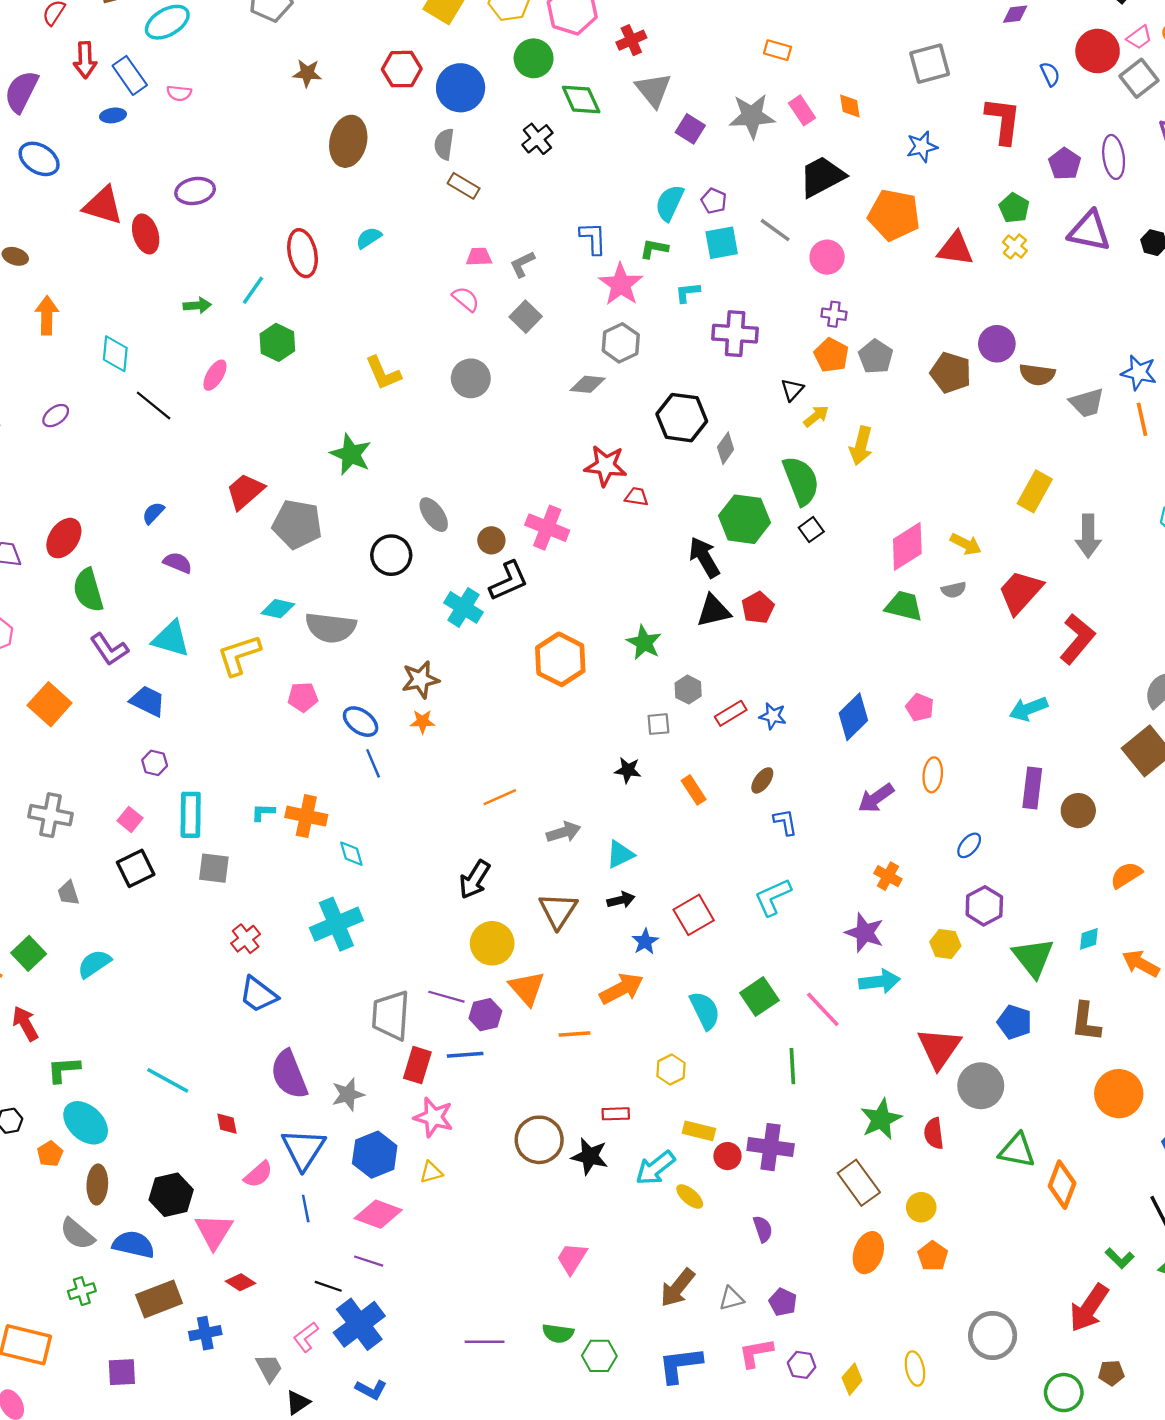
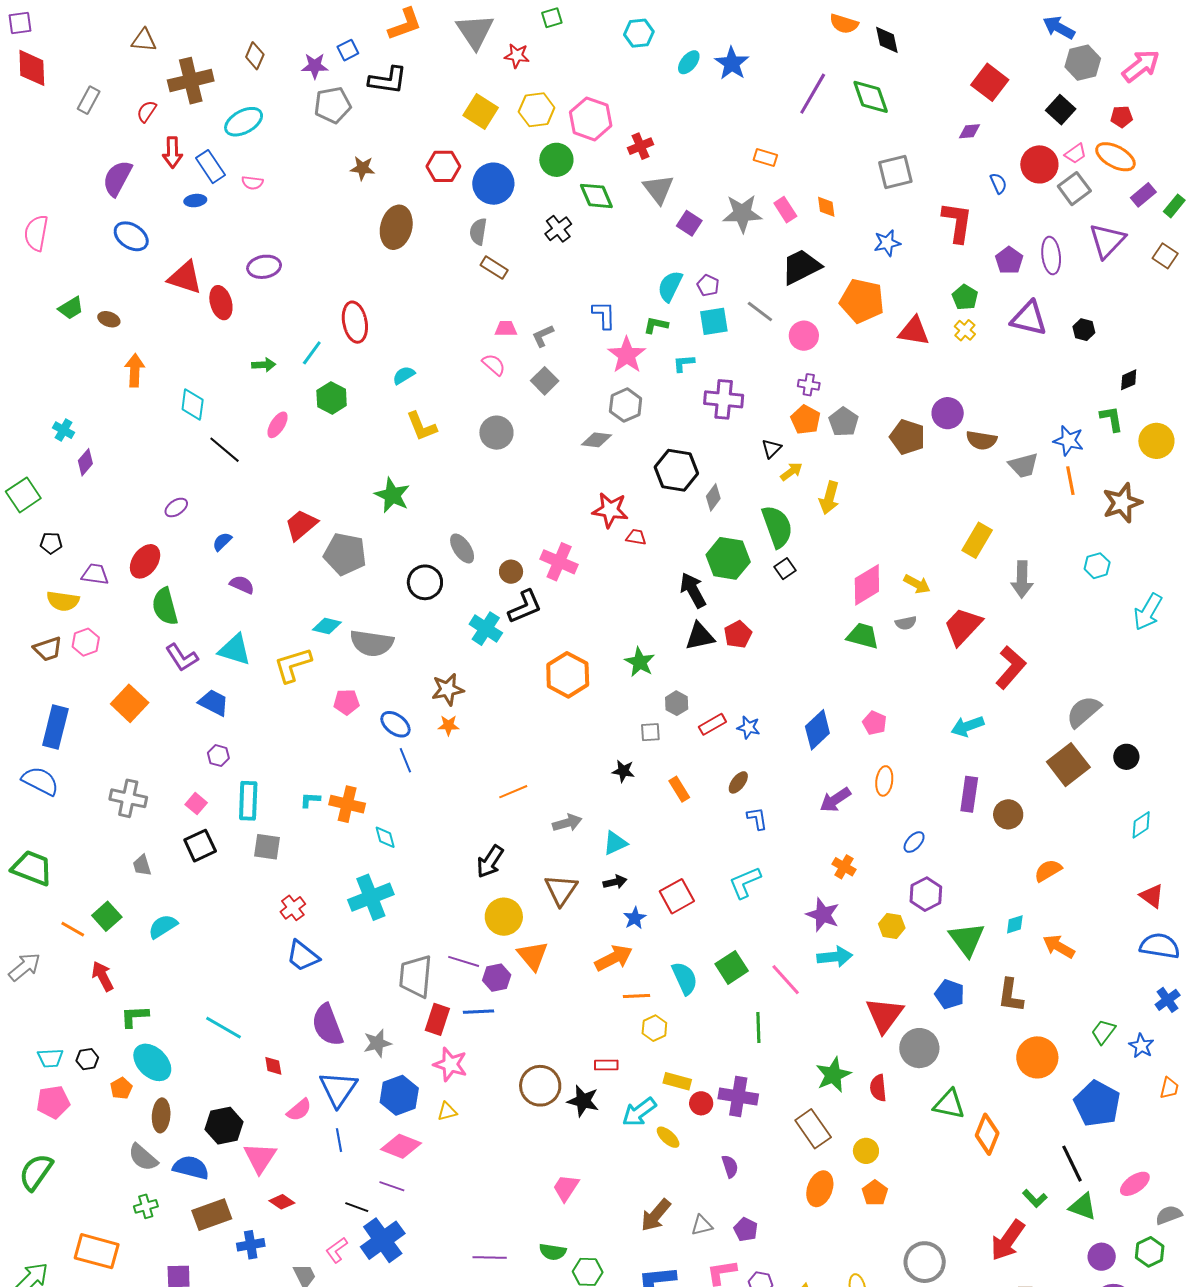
cyan semicircle: (369, 238) -> (404, 375), moved
purple ellipse: (56, 416) -> (176, 507), moved
orange line: (574, 1034) -> (637, 996), moved

